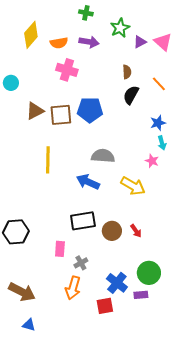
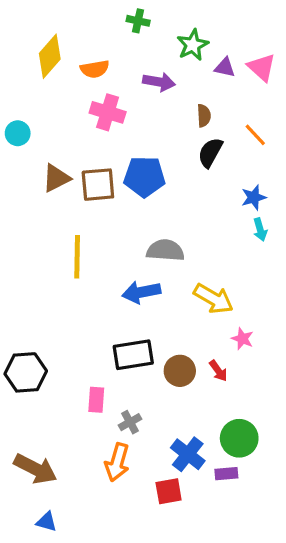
purple arrow: (89, 42) -> (159, 82), moved
purple triangle: (140, 42) -> (225, 67), turned 40
pink star: (152, 161) -> (242, 339), moved
blue arrow: (88, 182) -> (141, 292), turned -35

